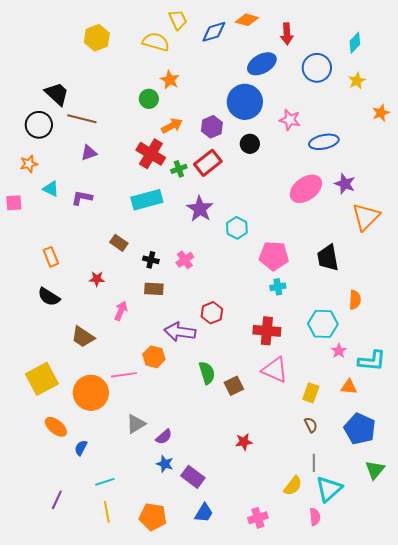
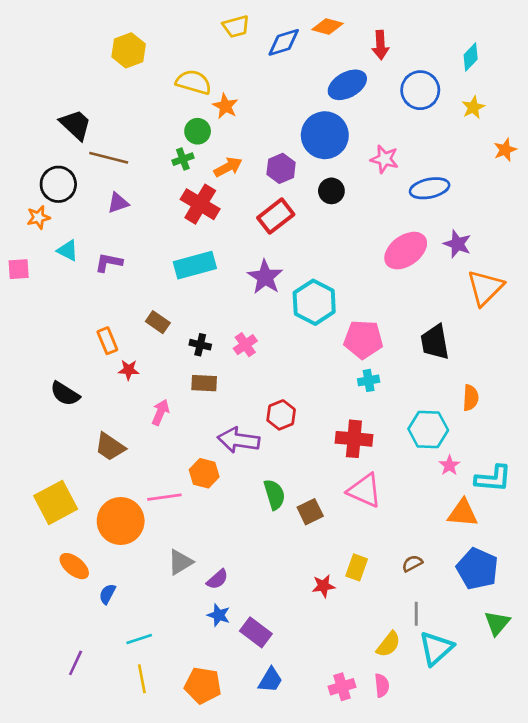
yellow trapezoid: (178, 20) -> (236, 27), turned 100
yellow semicircle: (156, 42) -> (194, 82), moved
black circle: (39, 125) -> (58, 184), moved
green cross: (179, 169) -> (183, 159), moved
cyan hexagon: (237, 228) -> (314, 302), size x1.5
orange rectangle: (51, 257) -> (107, 341), moved
orange triangle: (349, 387) -> (463, 513), size x1.4
yellow rectangle: (311, 393) -> (357, 567), moved
brown semicircle: (311, 425) -> (412, 563), turned -91
pink semicircle: (315, 517) -> (382, 685), moved

